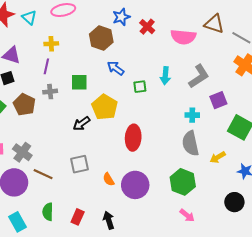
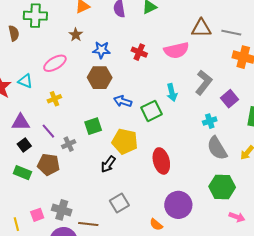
blue star: (121, 17) -> (101, 50), moved, turned -30
purple line: (46, 66) -> (48, 131), moved, turned -35
green square: (140, 87) -> (151, 111), size x1.5
orange semicircle: (109, 179) -> (156, 225), moved

